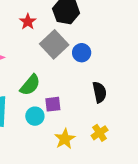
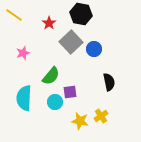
yellow cross: (100, 133) -> (101, 116), moved
yellow star: (65, 139) -> (80, 121), turned -30

